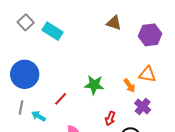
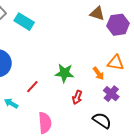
brown triangle: (114, 23) -> (97, 13), moved
red arrow: (110, 118) -> (77, 97), moved

